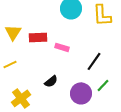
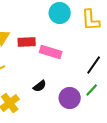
pink rectangle: (62, 47) -> (51, 52), size x1.5
black line: (94, 61) -> (94, 65), moved

